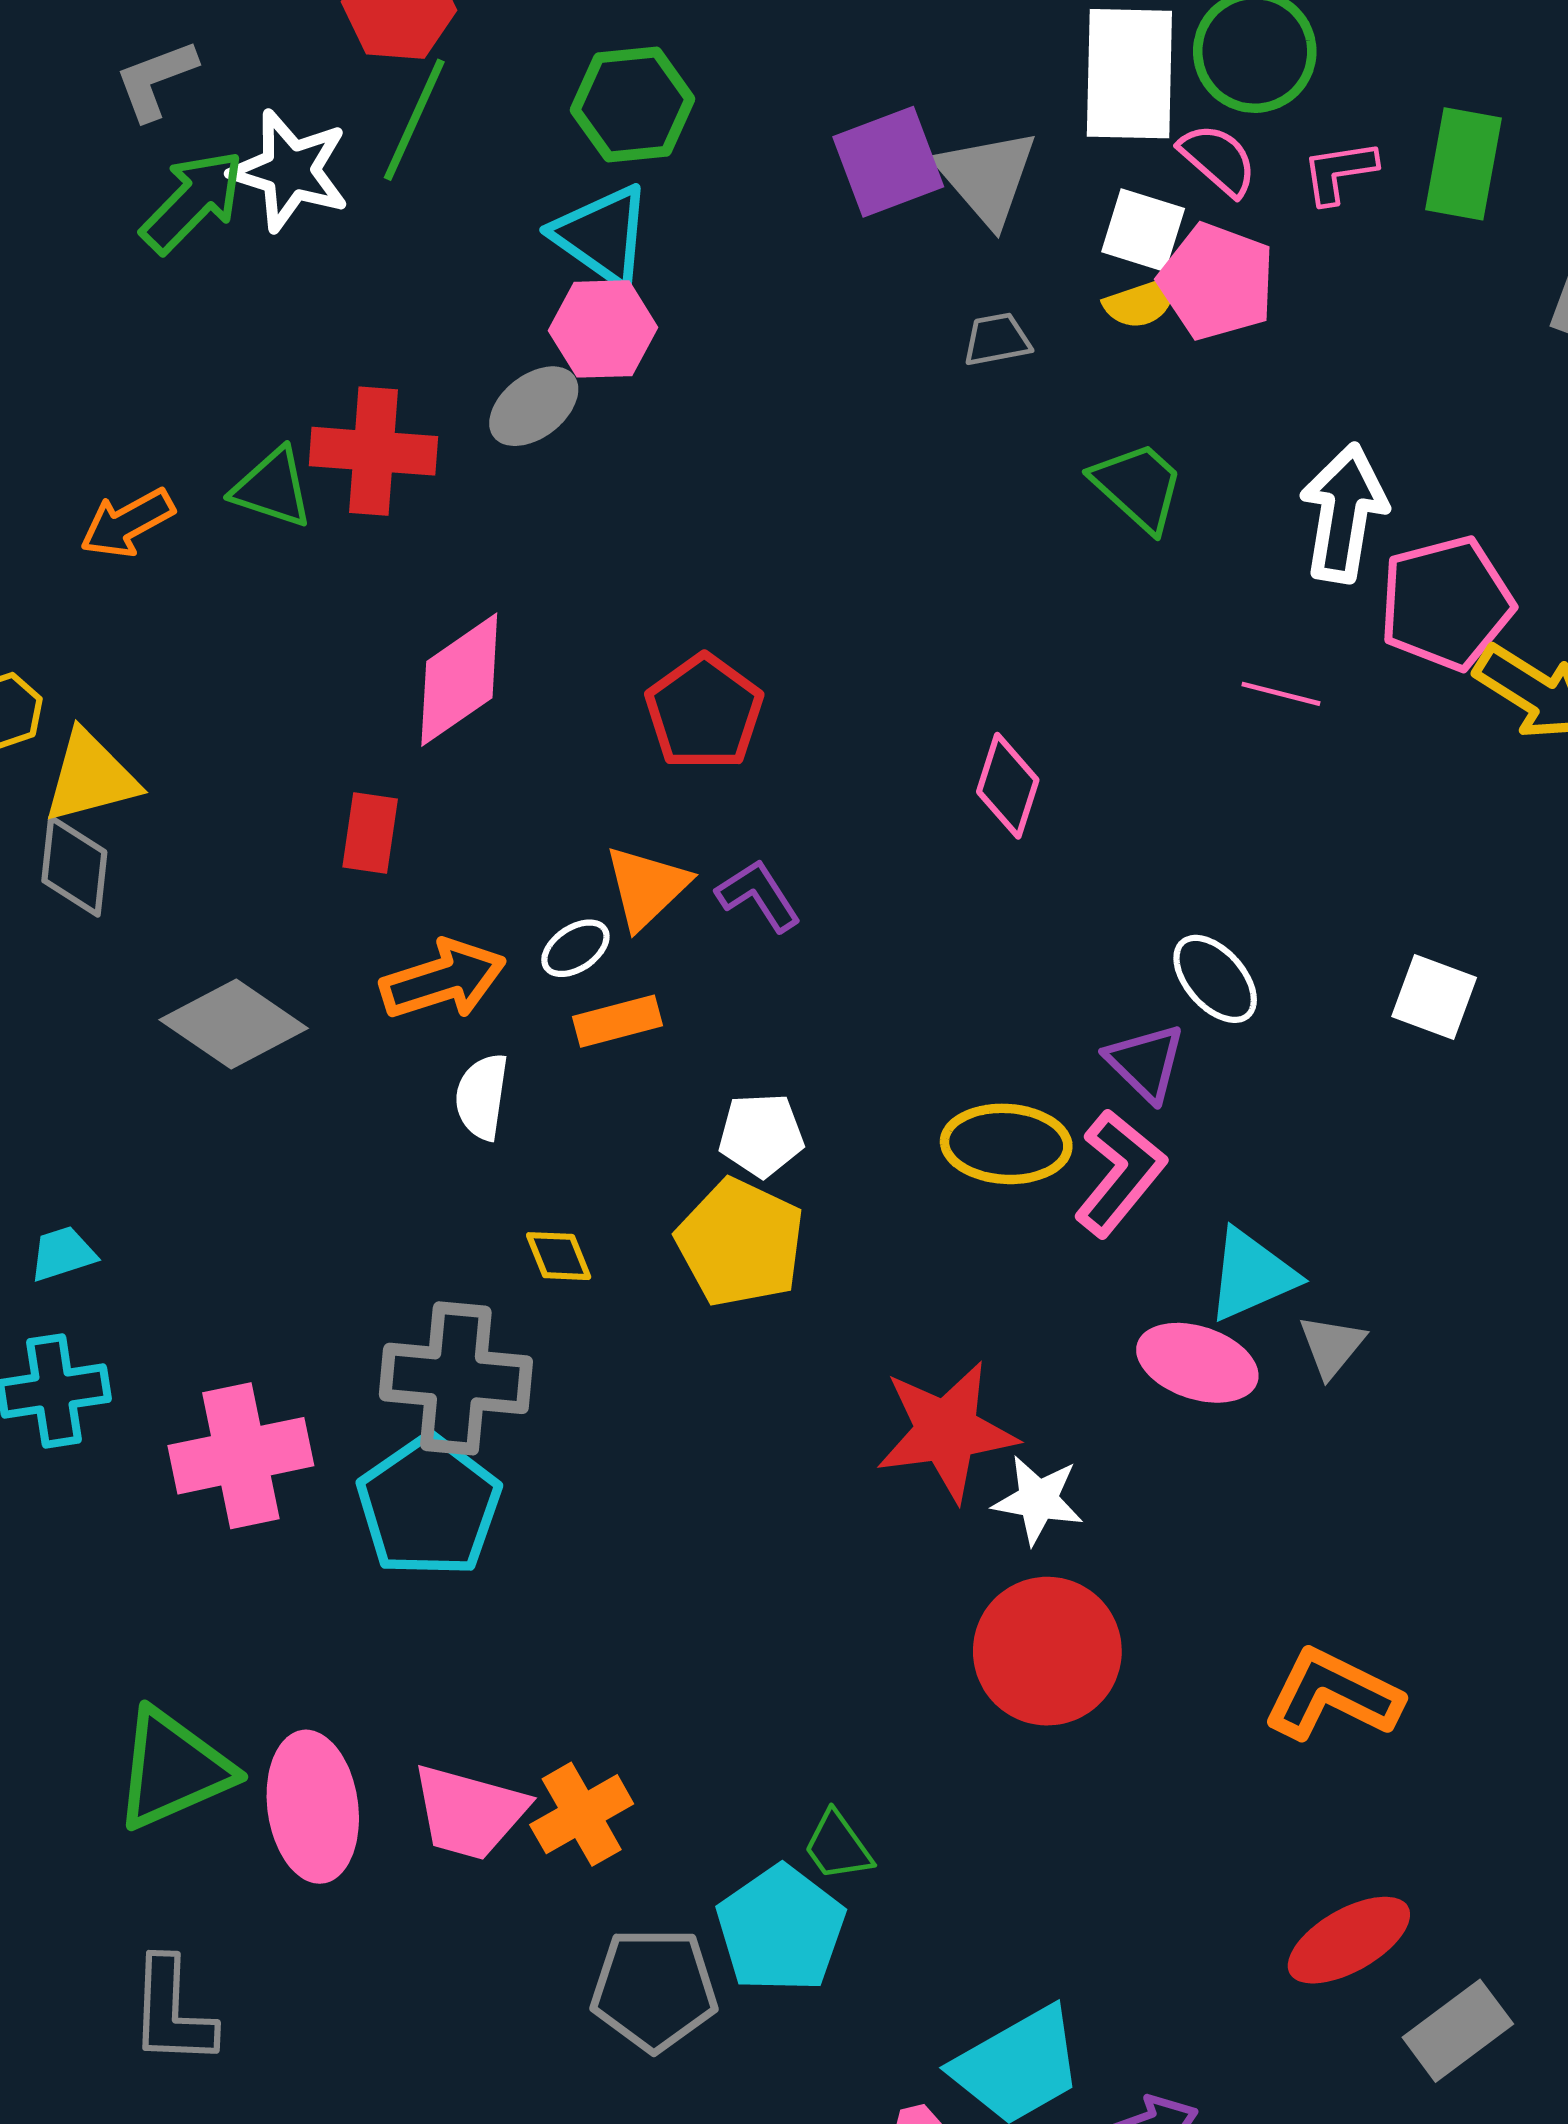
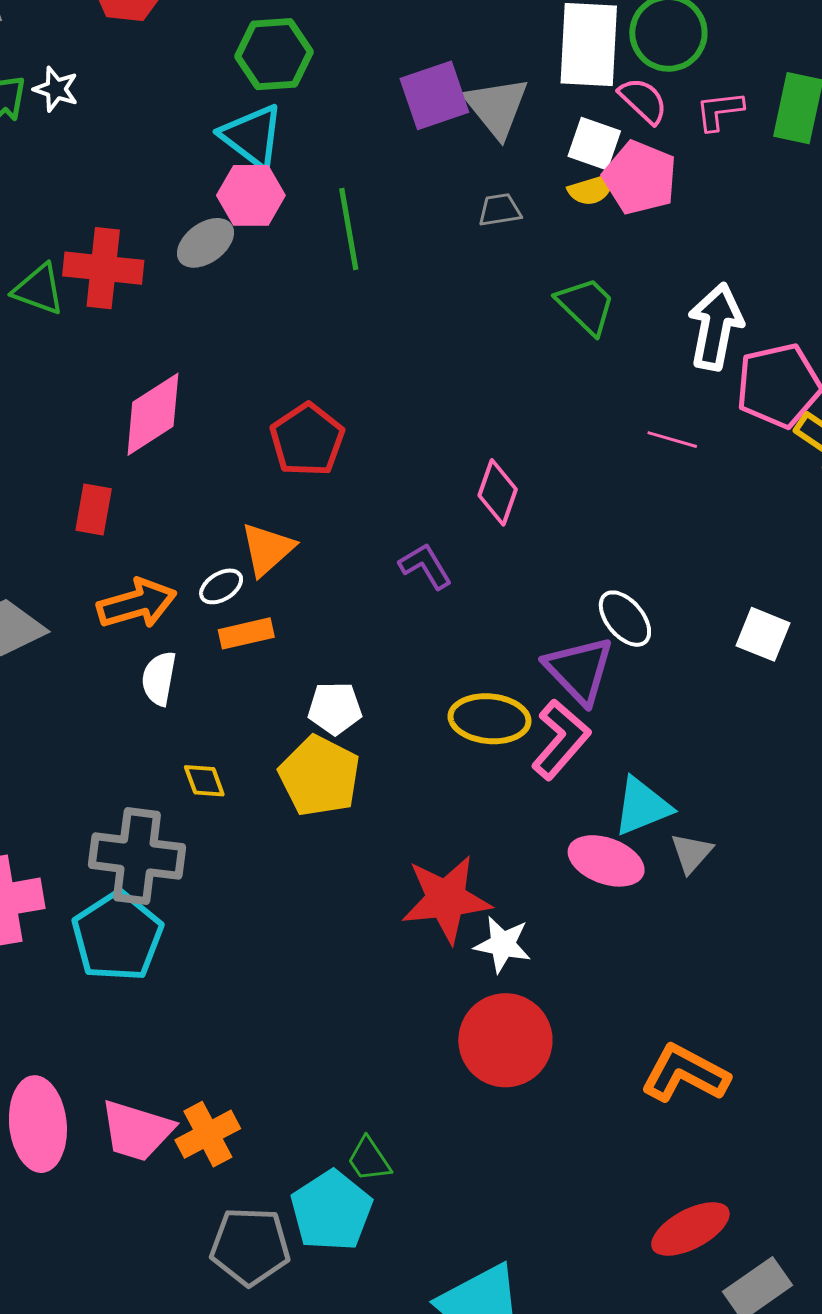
green line: (414, 120) -> (349, 229), moved, turned -36
white star: (290, 171) -> (56, 89), size x0.6
purple L-shape: (759, 895) -> (425, 566), moved
purple triangle: (1145, 1062) -> (579, 670), size x1.4

